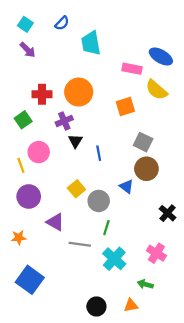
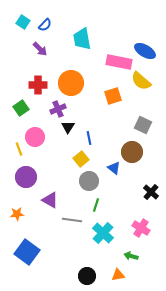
blue semicircle: (62, 23) -> (45, 25), moved
purple arrow: (28, 50) -> (40, 49), moved
pink rectangle: (132, 69) -> (119, 62), size x1.4
gray square: (143, 142) -> (143, 125), moved
yellow square: (76, 189) -> (81, 159), moved

